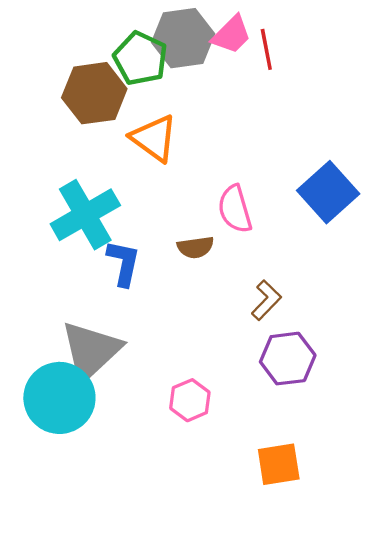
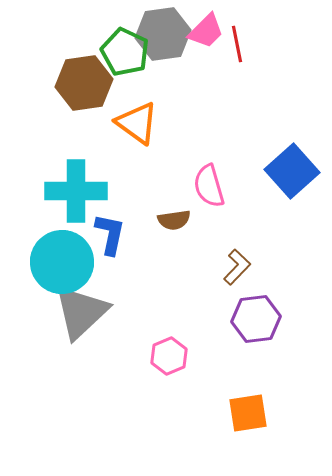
cyan cross: (85, 215) -> (76, 191), turned 30
cyan circle: (59, 398) -> (62, 262), moved

